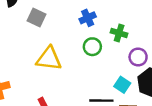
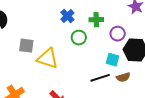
gray square: (37, 18) -> (26, 46), moved
yellow triangle: (49, 59) -> (48, 58), turned 30

